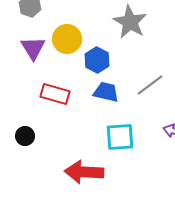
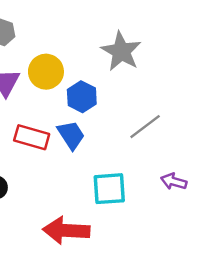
blue trapezoid: (106, 92) -> (71, 135), moved, turned 44

